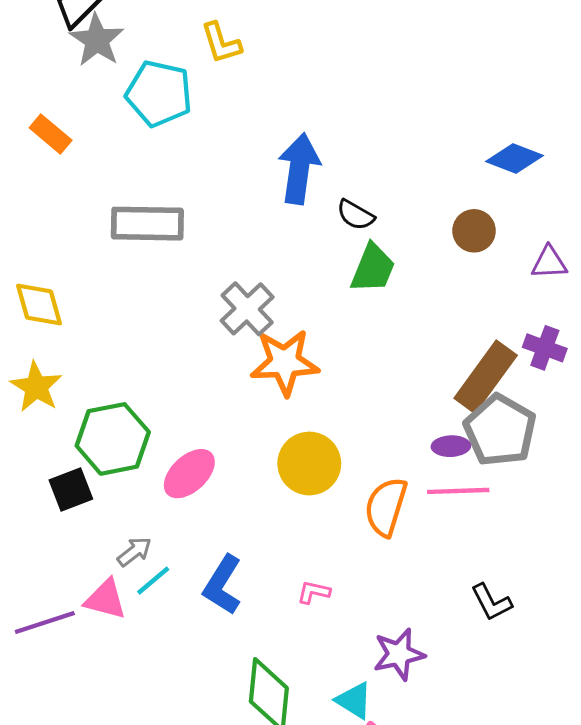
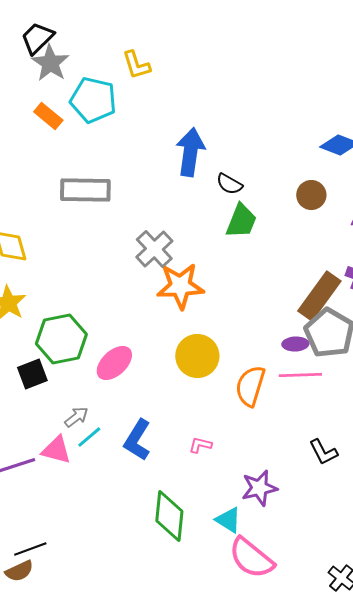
orange rectangle: (51, 134) -> (48, 116), moved

